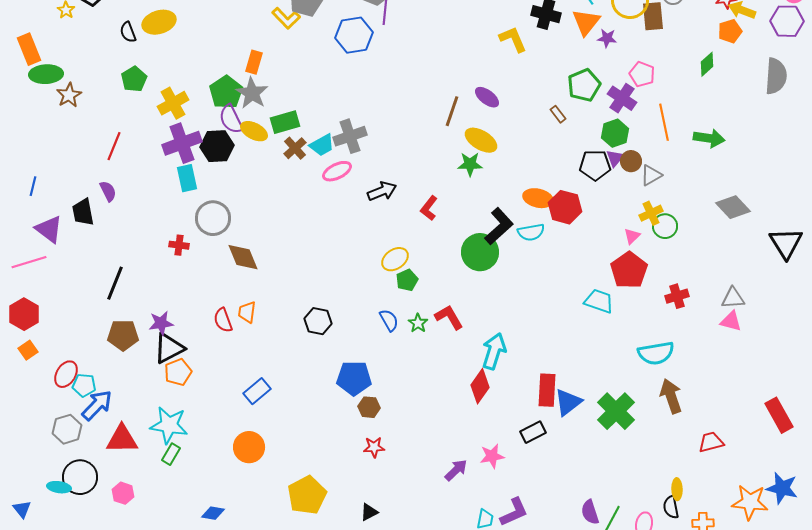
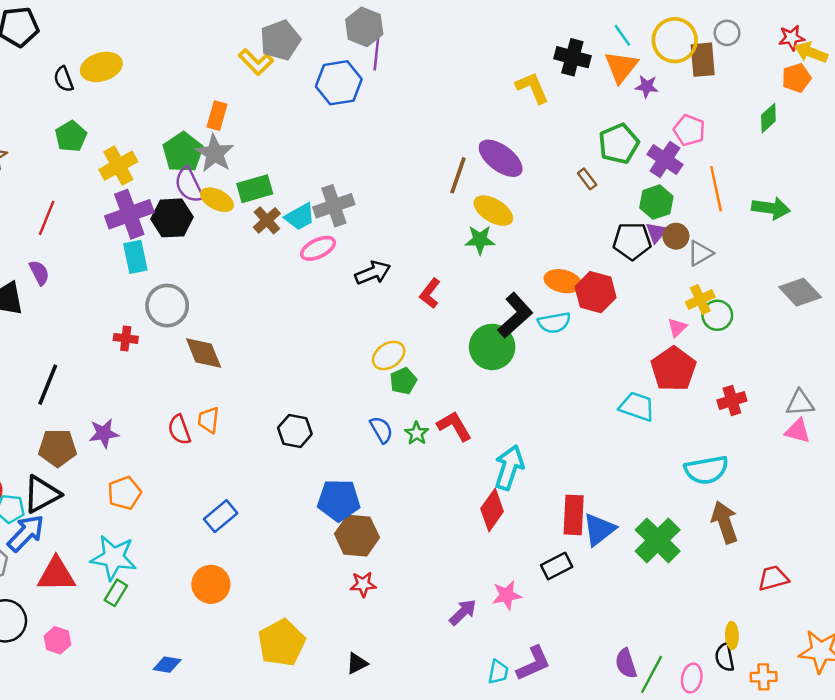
purple ellipse: (487, 97) -> (501, 158), size x1.5
black triangle: (169, 348) -> (42, 494), moved
brown hexagon: (369, 407) -> (357, 536), size x1.6

